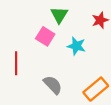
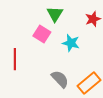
gray semicircle: (53, 85) -> (60, 79), moved

